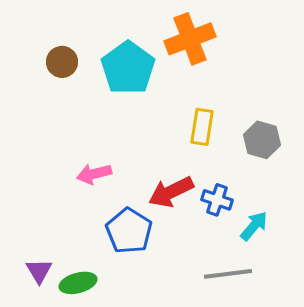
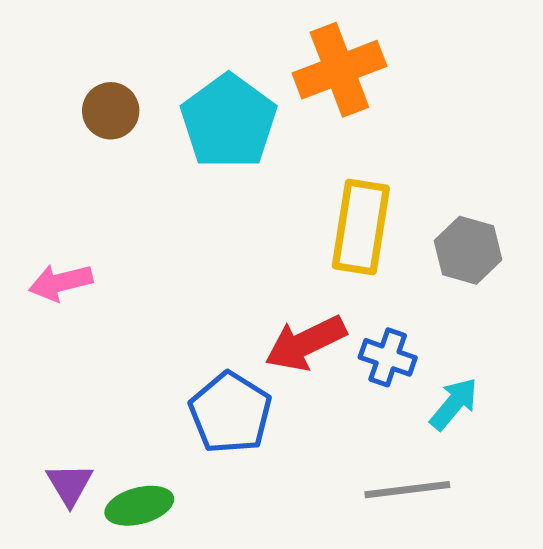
yellow rectangle: (202, 127) -> (361, 227), size x1.4
pink arrow: (94, 174) -> (61, 282), moved

